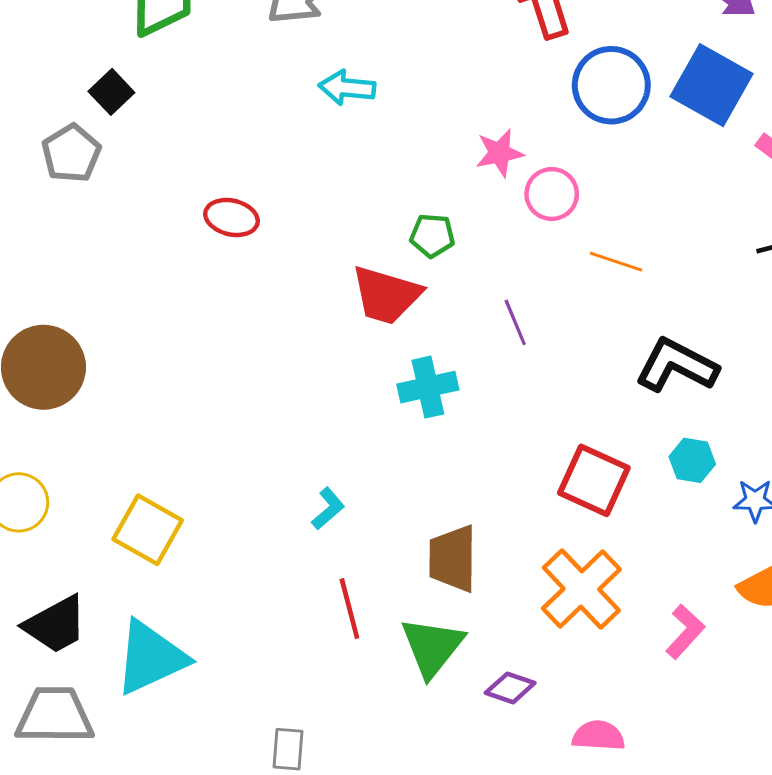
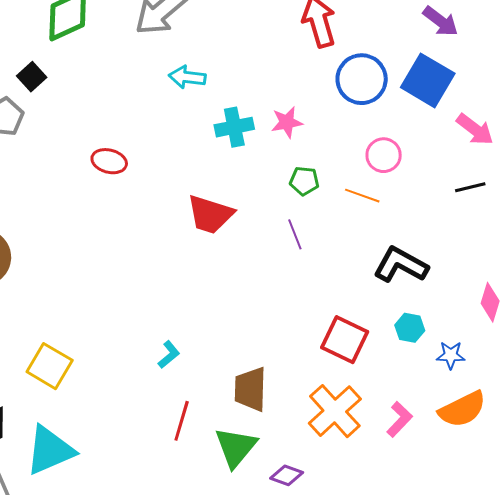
pink circle: (552, 194) -> (384, 155), moved
green pentagon: (432, 236) -> (304, 181), moved
cyan cross: (428, 387) -> (234, 127), moved
red line: (349, 609) -> (182, 421), turned 30
pink L-shape: (685, 632) -> (399, 419), moved

